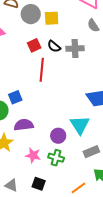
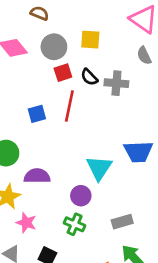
gray circle: (31, 14) -> (54, 47), moved
blue square: (15, 97) -> (37, 114), moved
cyan triangle: (80, 125) -> (99, 168), moved
pink star: (33, 155) -> (26, 223), moved

